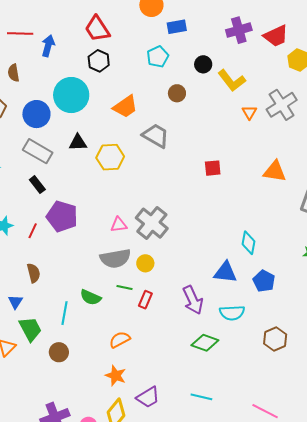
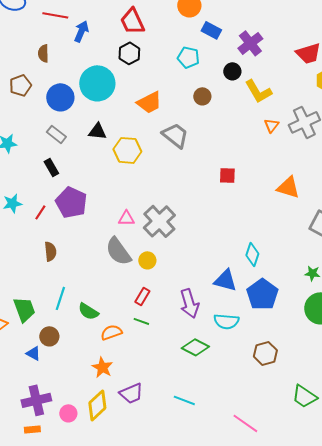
blue rectangle: (177, 27) -> (211, 30), turned 30
purple cross: (239, 30) -> (250, 43), moved, turned -30
cyan pentagon: (158, 57) -> (188, 57), turned 30
gray rectangle: (38, 151) -> (56, 134), size x0.7
gray semicircle: (115, 258) -> (118, 251), turned 56
brown semicircle: (34, 273) -> (50, 251), moved
blue pentagon: (264, 281) -> (262, 294), size x1.4
green line: (124, 287) -> (141, 321), moved
green semicircle: (91, 297) -> (88, 311), moved
blue triangle: (15, 302) -> (33, 353), moved, turned -42

